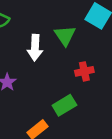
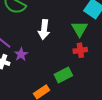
green triangle: (65, 36) -> (80, 29), moved

